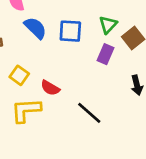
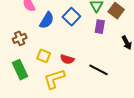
blue semicircle: (35, 28) -> (47, 20), turned 90
blue square: (70, 31) -> (71, 17), turned -36

